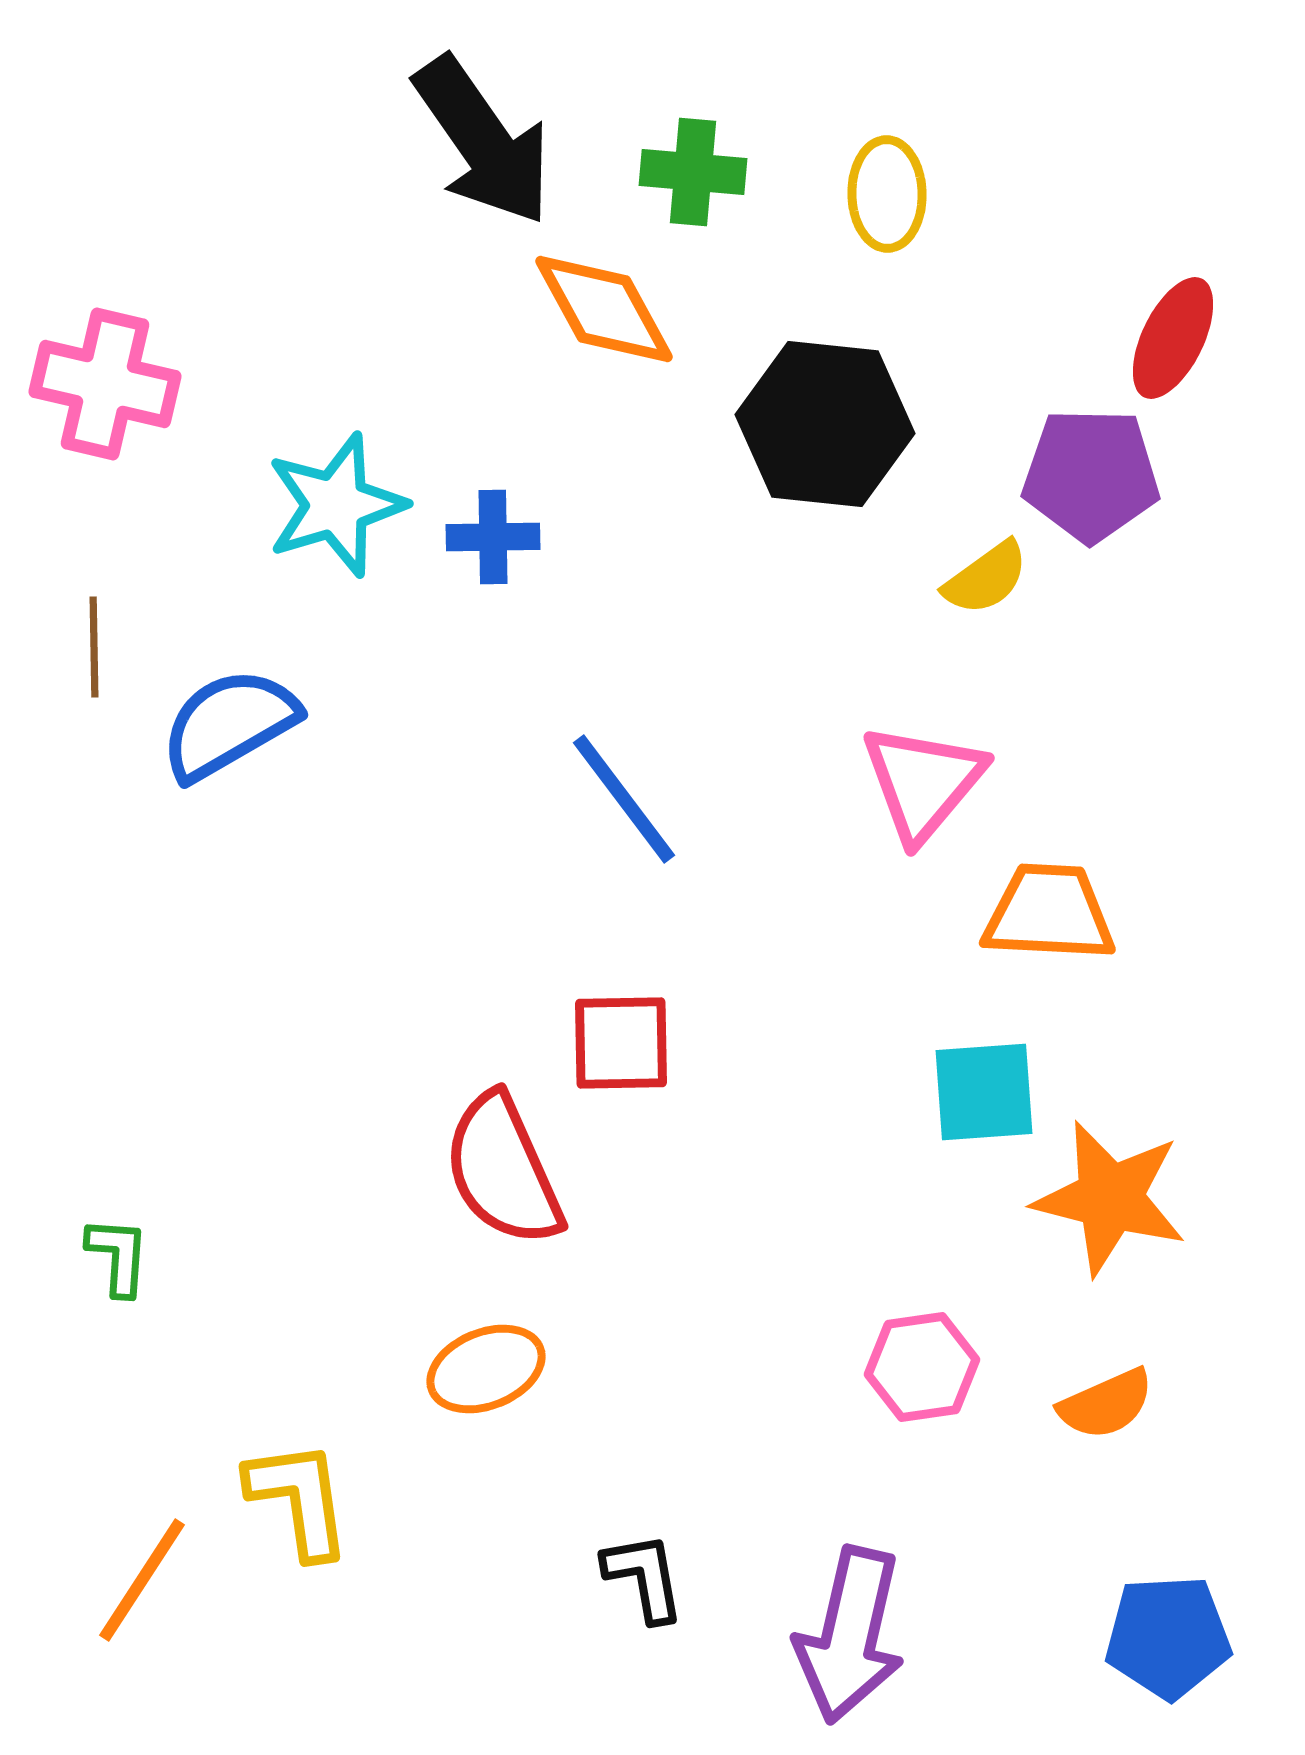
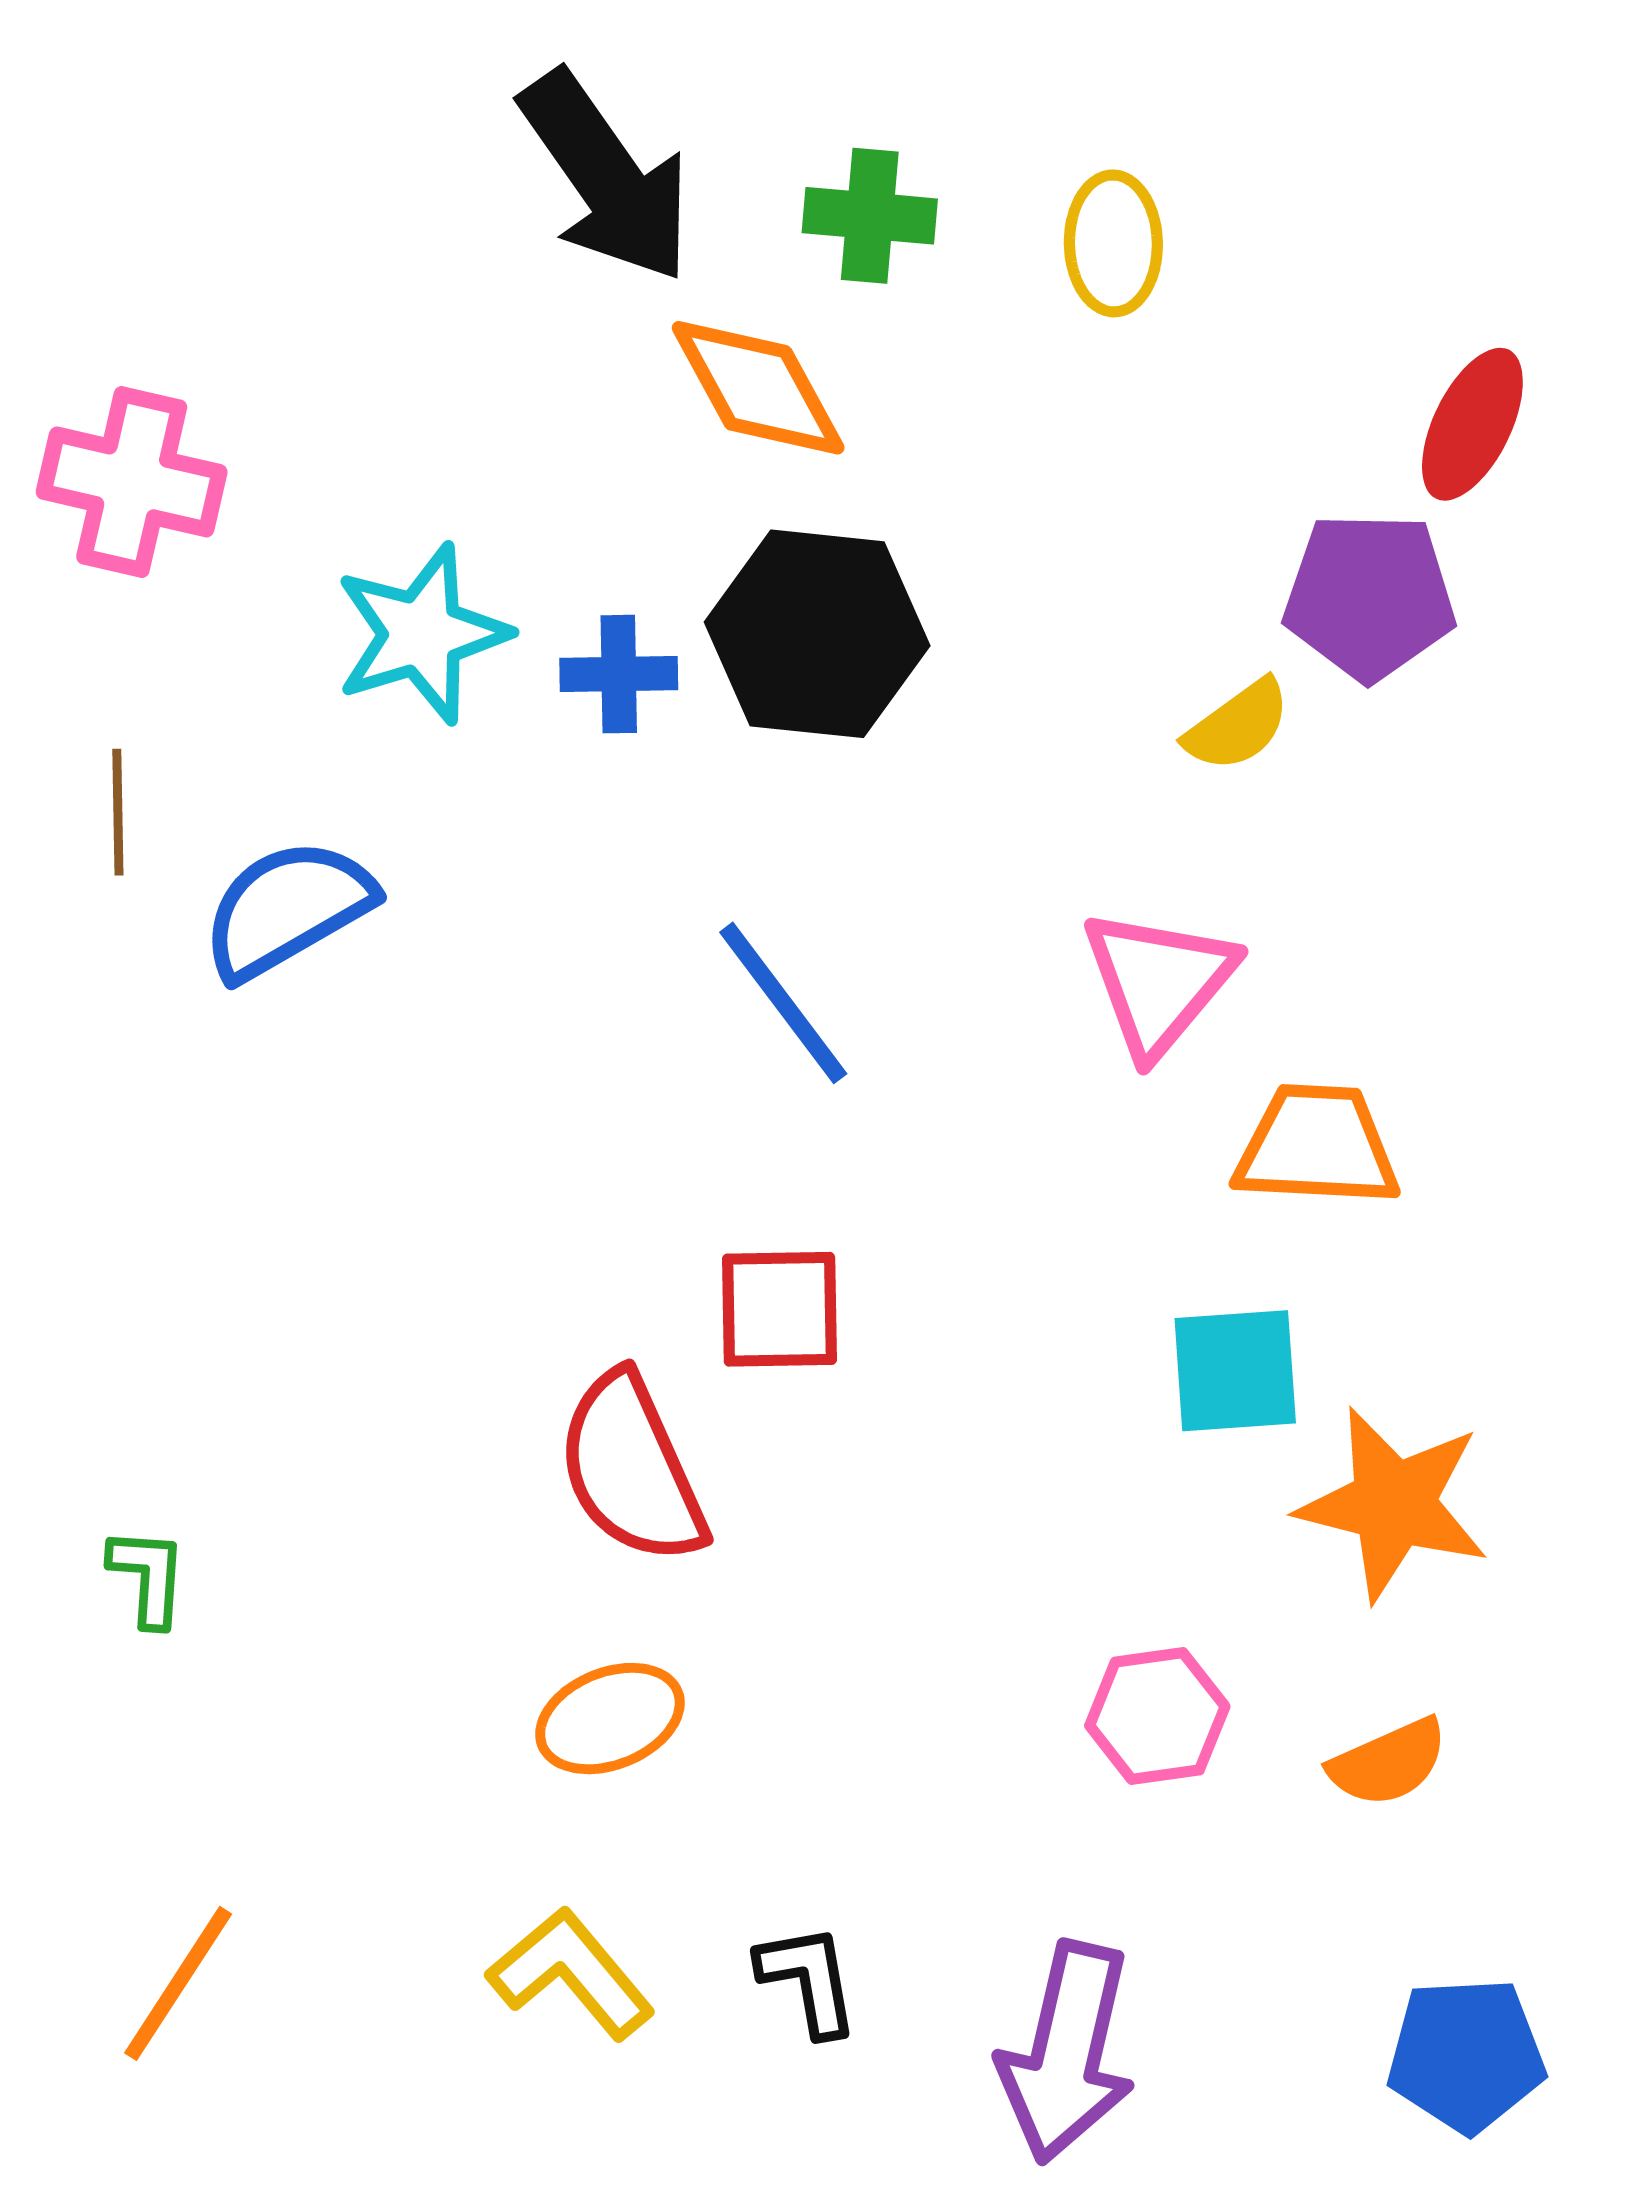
black hexagon: (825, 424) -> (817, 634), moved
yellow L-shape: (299, 1499) -> (571, 1973), moved, turned -32

